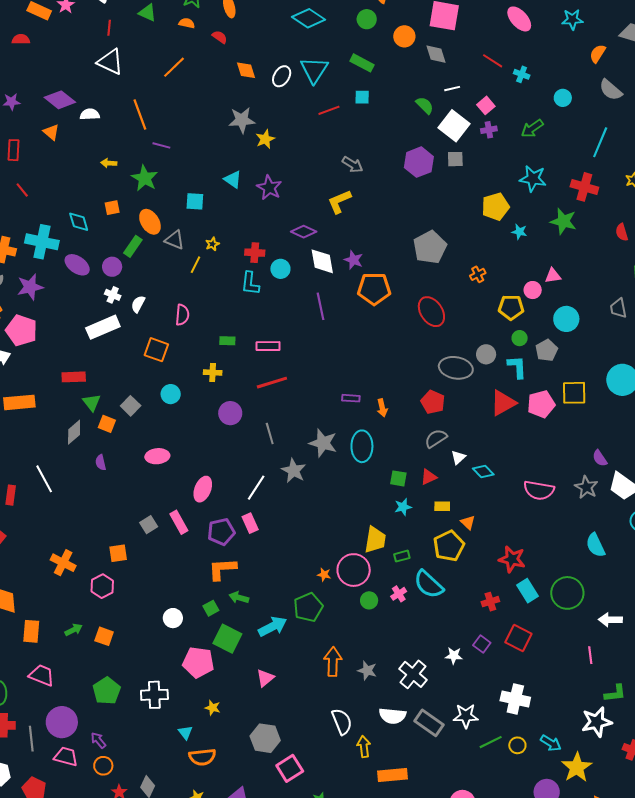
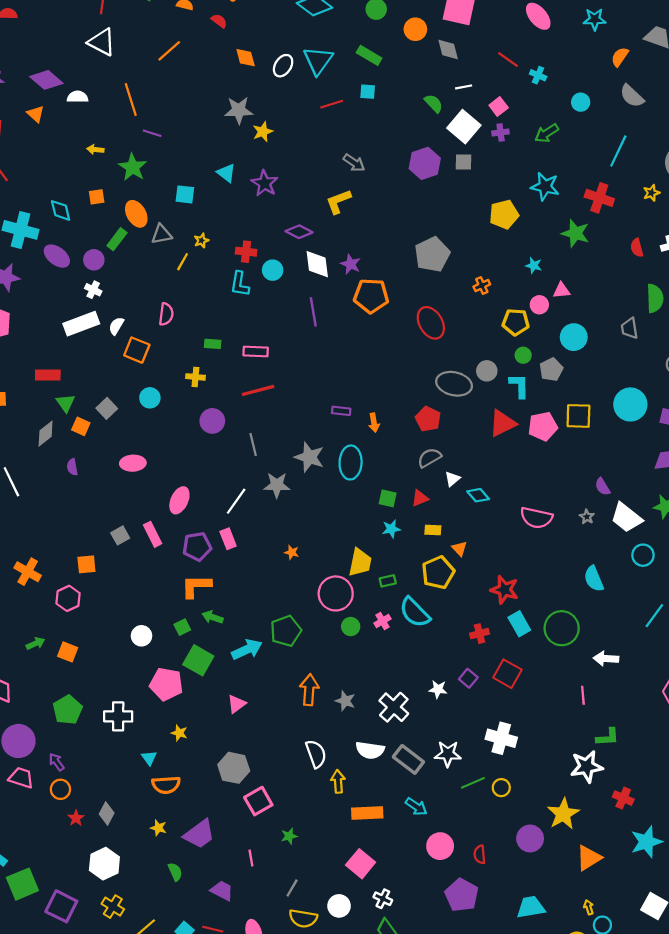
cyan star: (519, 232) -> (534, 265), moved
gray triangle: (175, 240) -> (161, 234), turned -35
white semicircle: (138, 304) -> (116, 326), moved
gray star: (294, 471) -> (277, 485), turned -30
gray star: (586, 487) -> (587, 517), size x0.6
orange star: (324, 575) -> (292, 552), moved
cyan arrow: (551, 743) -> (416, 807), moved

